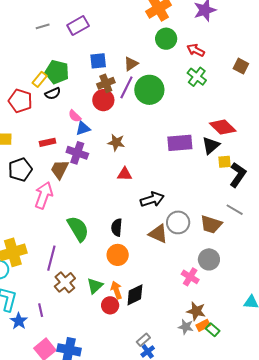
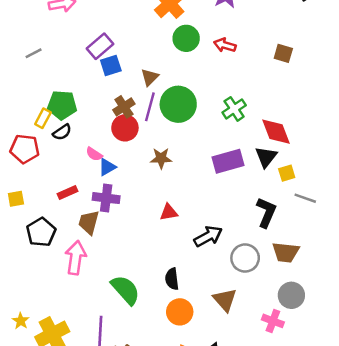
purple rectangle: (78, 26) -> (100, 46), moved
blue square: (98, 61) -> (111, 66), moved
green cross: (197, 77) -> (234, 109), moved, turned 30
red diamond: (223, 127) -> (276, 132), turned 36
brown star: (116, 142) -> (161, 158), moved
black L-shape: (238, 175) -> (266, 212), moved
gray line: (235, 210) -> (305, 198), moved
brown triangle: (158, 234) -> (225, 300), moved, turned 35

